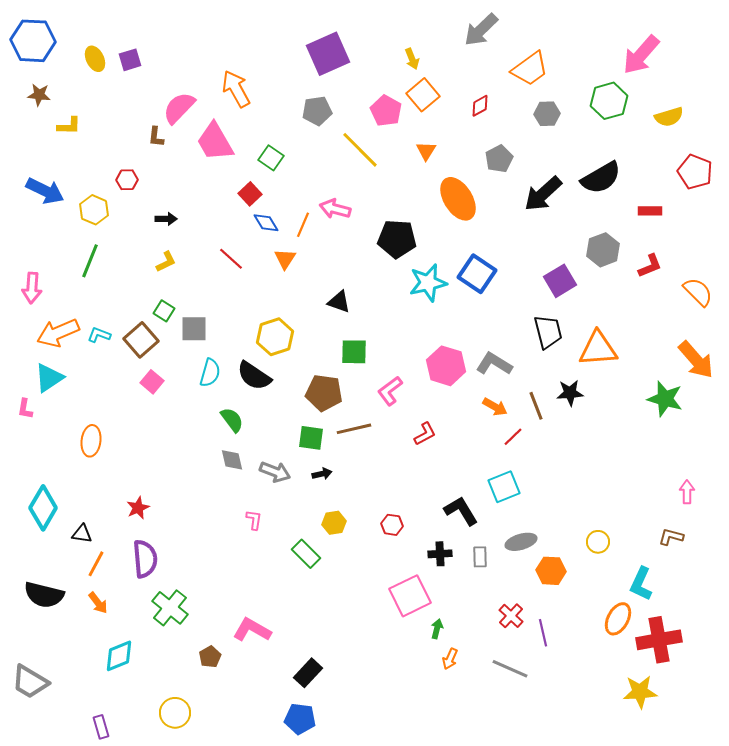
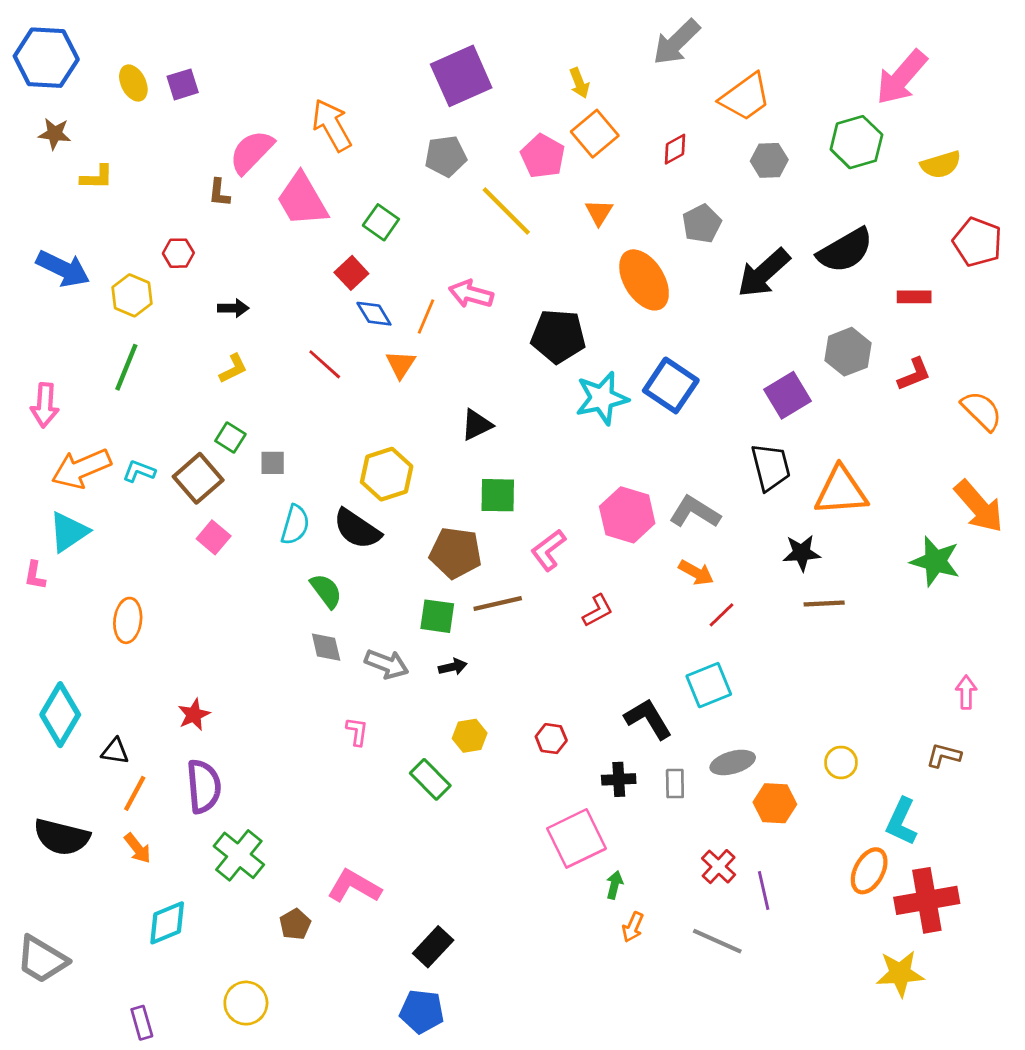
black triangle: (339, 302) -> (477, 425), turned -45
gray square: (194, 329) -> (273, 463), size x0.7
brown line: (536, 406) -> (824, 604), moved, turned -72

